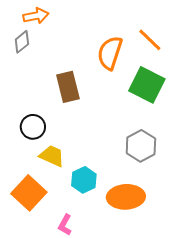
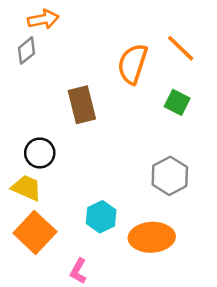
green square: (147, 85) -> (177, 102), size x0.6
yellow trapezoid: (52, 156) -> (26, 188), moved

